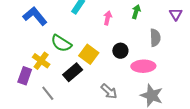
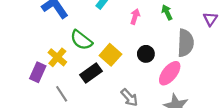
green arrow: (136, 12) -> (167, 12), turned -48
gray semicircle: (155, 38) -> (185, 43), size x1.4
pink ellipse: (143, 66) -> (170, 73), turned -55

